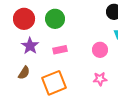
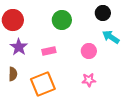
green circle: (55, 19) -> (62, 20), moved
brown semicircle: (24, 73) -> (13, 74), turned -32

